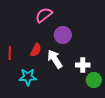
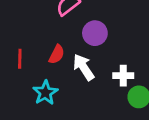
cyan star: (28, 77) -> (45, 93), turned -30

